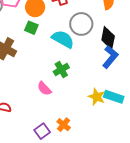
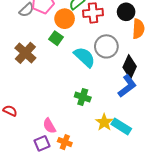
green cross: (61, 70) -> (83, 97), moved, turned 35
pink semicircle: (44, 89) -> (49, 126), moved
orange cross: (64, 125) -> (65, 142), turned -32

